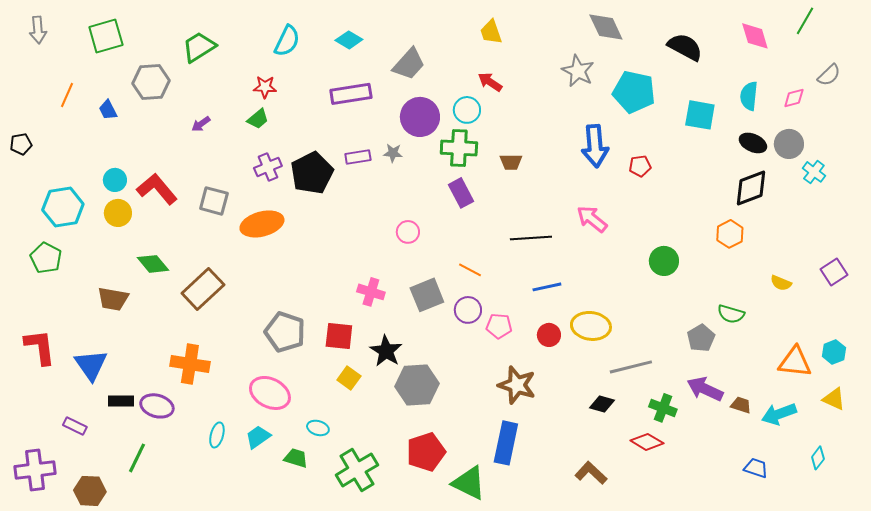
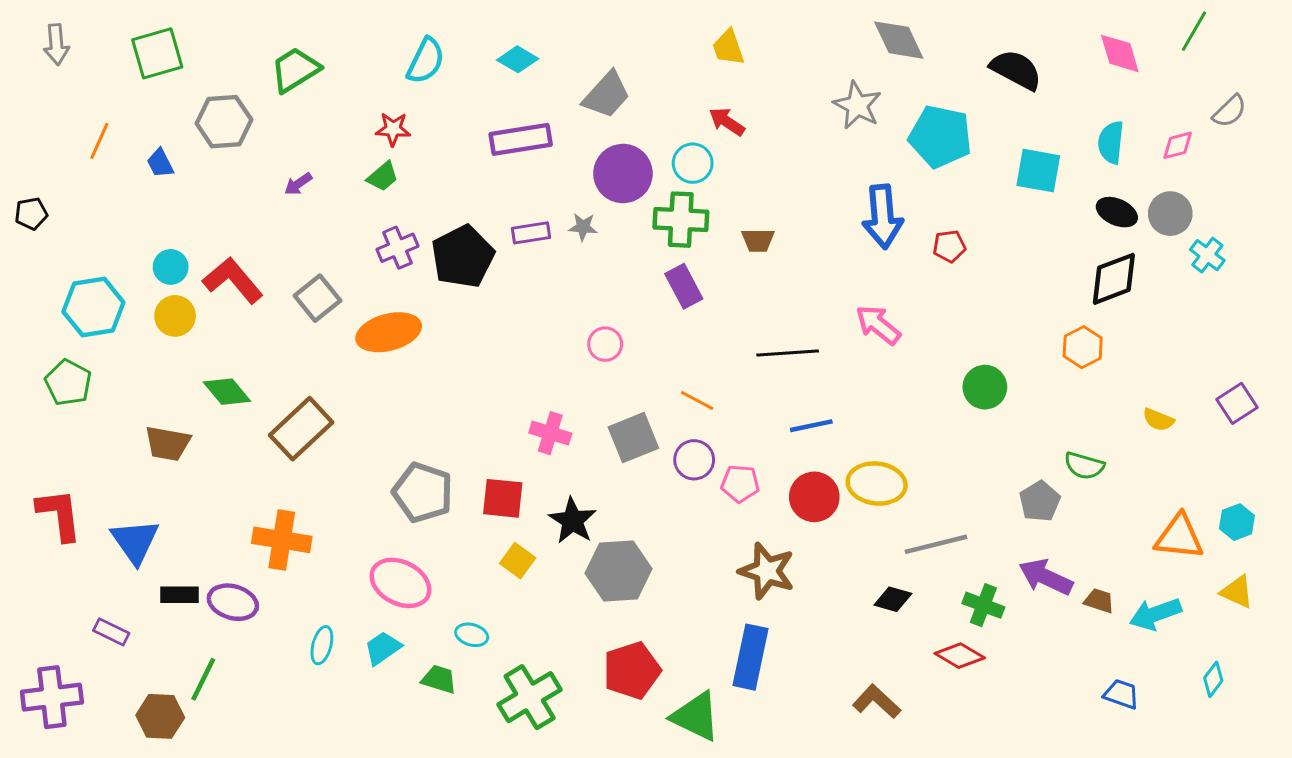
gray square: (214, 201) -> (317, 298), turned 36
red circle: (549, 335) -> (814, 497), size x1.4
brown hexagon: (90, 491) -> (160, 716), moved

